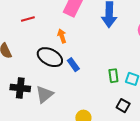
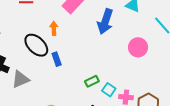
green rectangle: (113, 76) -> (92, 81), turned 56

